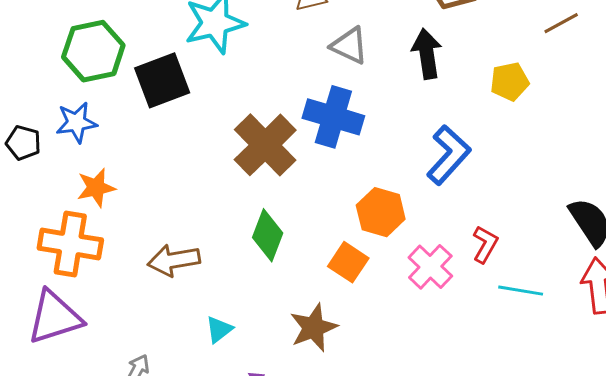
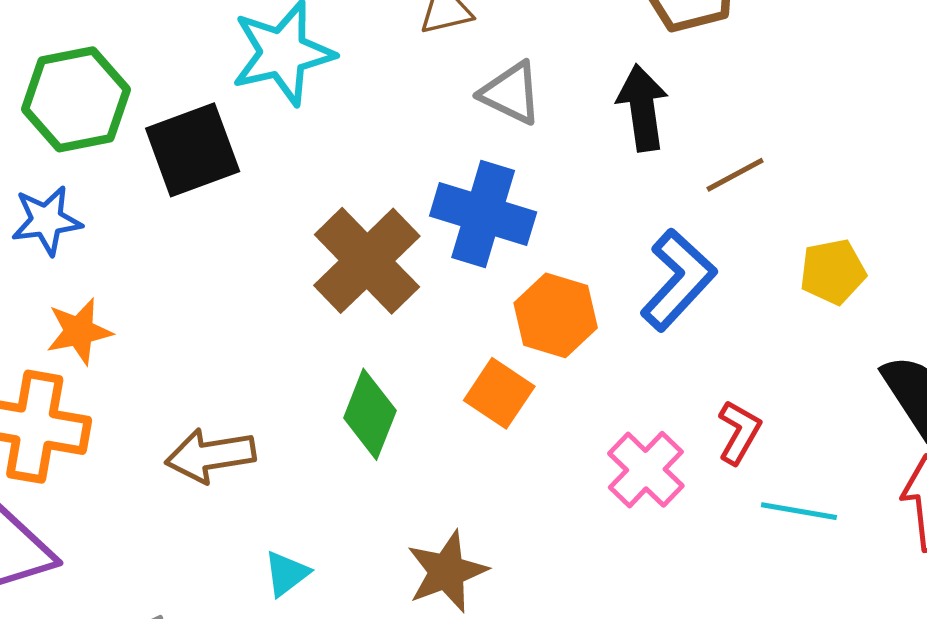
brown line: (561, 23) -> (735, 175), moved
yellow pentagon: (510, 81) -> (833, 272), moved
orange hexagon: (381, 212) -> (556, 315), moved
orange square: (348, 262) -> (499, 393), moved

